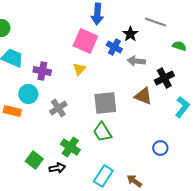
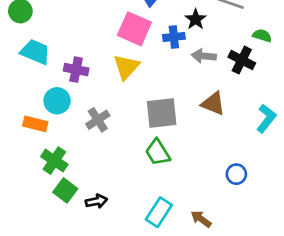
blue cross: (114, 47) -> (174, 37), turned -35
yellow triangle: (79, 69) -> (126, 67), size x1.5
black cross: (164, 78) -> (242, 60), moved, turned -36
green cross: (70, 147) -> (54, 161), moved

